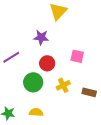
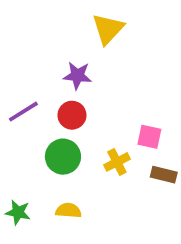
pink square: (77, 56) -> (149, 137), moved
red circle: (47, 63) -> (72, 115), moved

